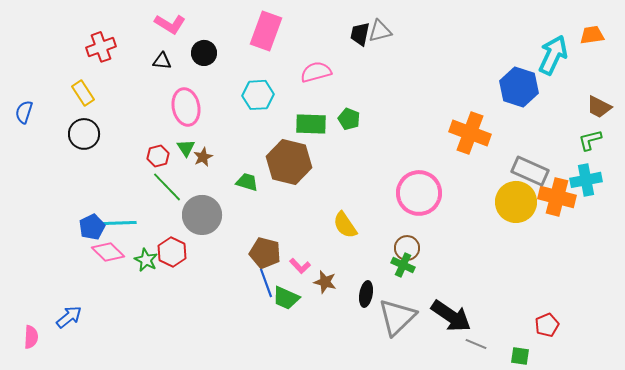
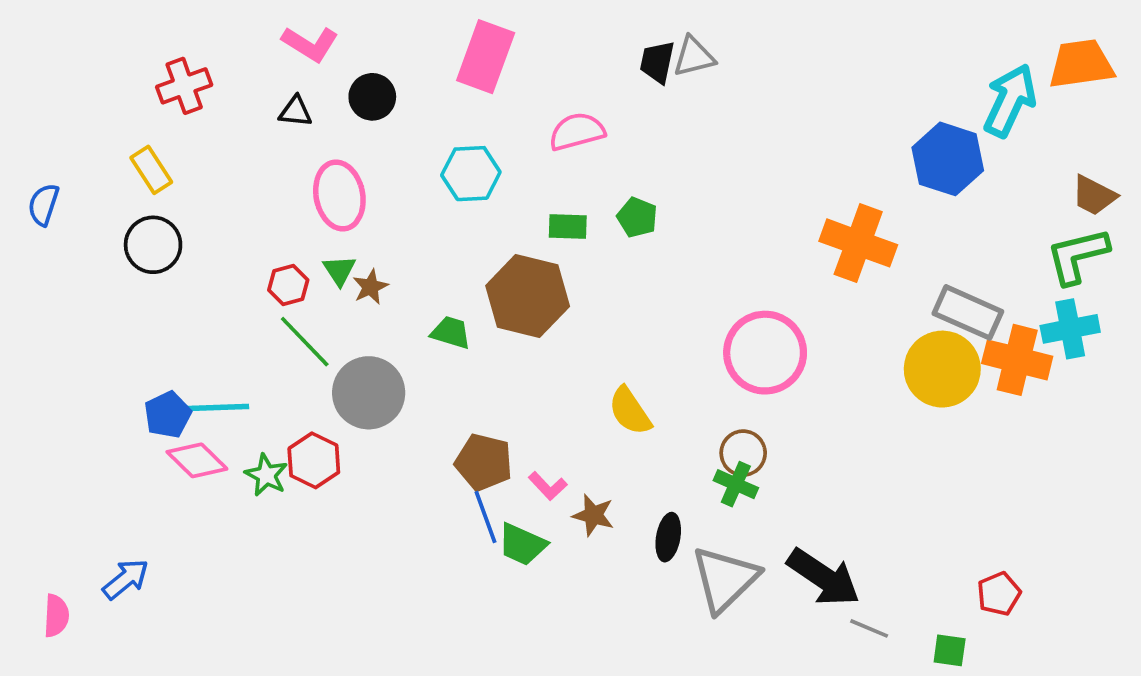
orange trapezoid: (592, 35) -> (1081, 64), size x1.5
green rectangle: (311, 124) -> (568, 227), size x0.7
green L-shape: (590, 140) -> (1077, 256), size x1.5

